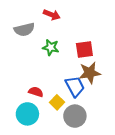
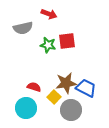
red square: (84, 50) -> (67, 41), moved
brown star: (90, 73) -> (66, 83), moved
blue trapezoid: (75, 86) -> (86, 88), moved, turned -35

